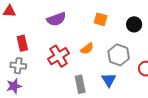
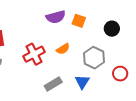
purple semicircle: (56, 19) -> (56, 17), moved
gray rectangle: (80, 84) -> (53, 84), turned 66

